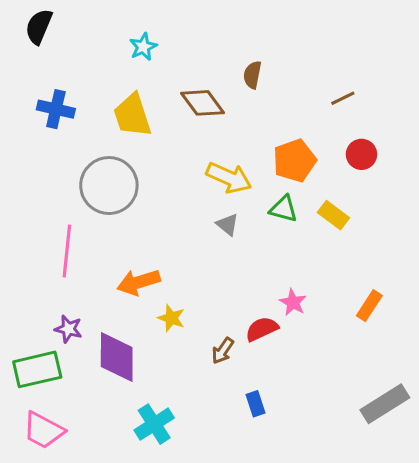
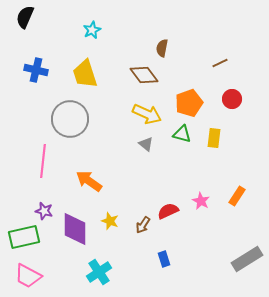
brown diamond: (202, 103) -> (144, 75), moved
yellow rectangle: (333, 215) -> (214, 138), turned 60
orange arrow: (139, 282) -> (89, 181), turned 52
pink star: (293, 302) -> (201, 201), moved
yellow star: (171, 318) -> (110, 221), moved

